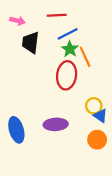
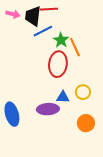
blue line: (68, 34) -> (43, 31), moved
black trapezoid: (31, 43) -> (33, 16), moved
blue triangle: (100, 116) -> (63, 97), moved, turned -32

